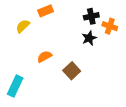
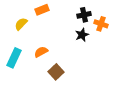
brown square: (72, 71) -> (56, 72), moved
cyan rectangle: (15, 86) -> (14, 58), moved

